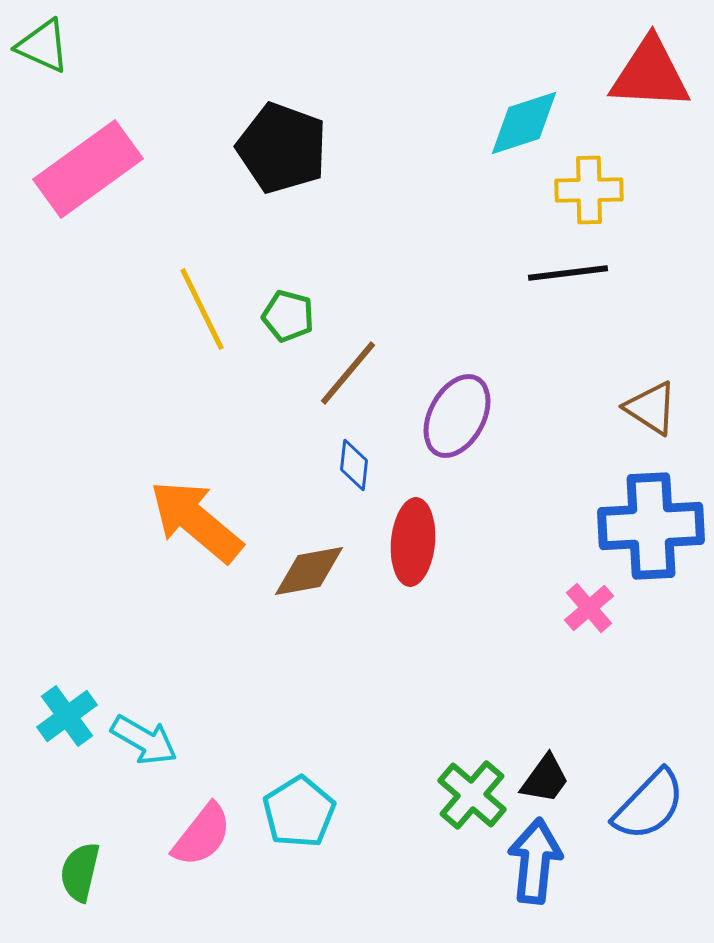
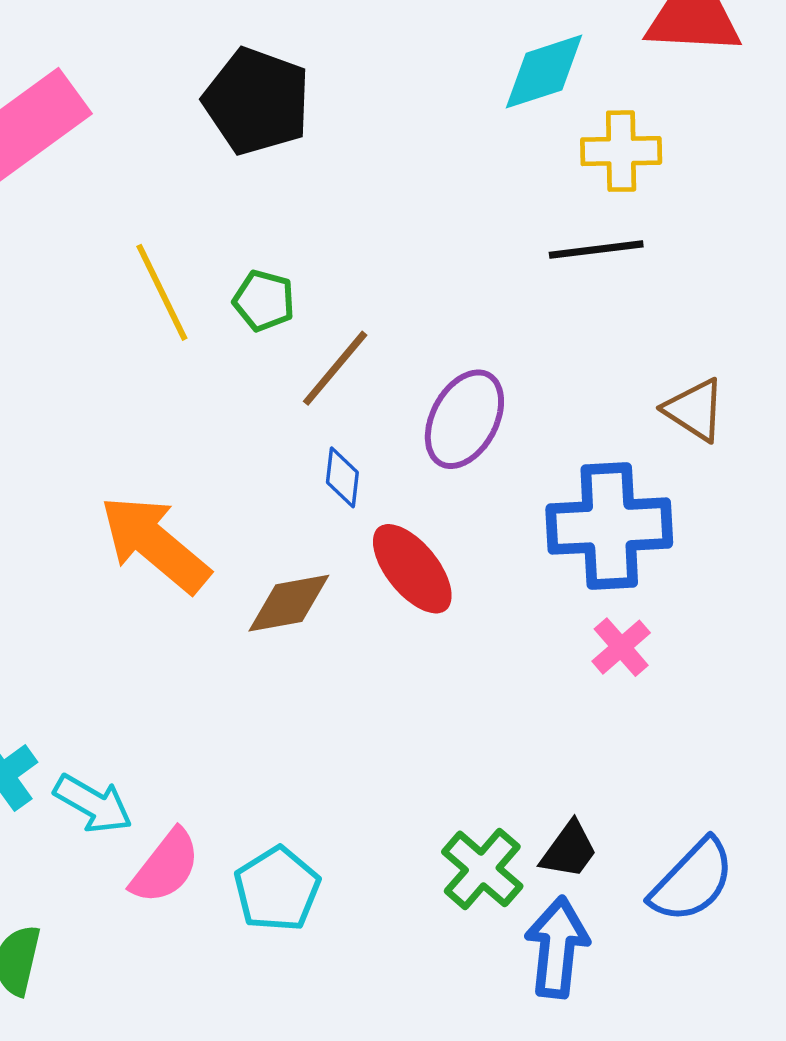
blue cross: (651, 526) -> (609, 526), moved
red ellipse: (413, 542) -> (412, 569), turned -44
pink semicircle: (202, 835) -> (165, 867), moved

